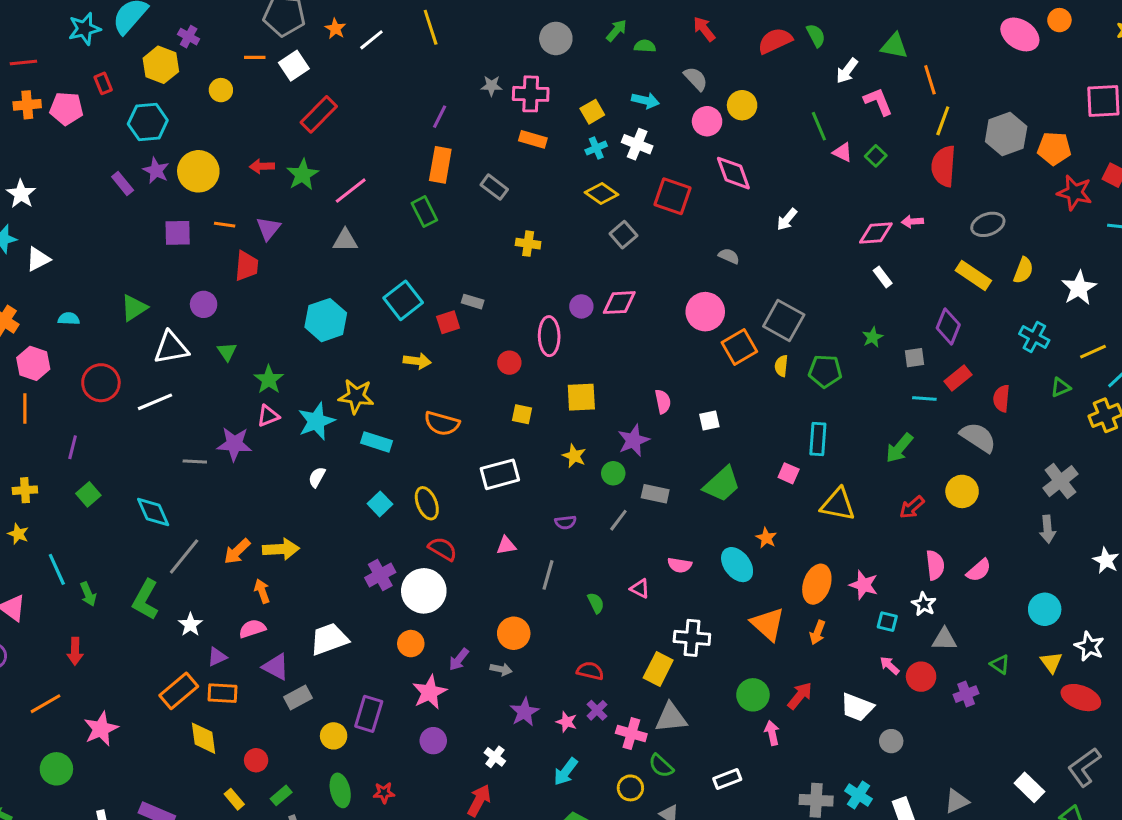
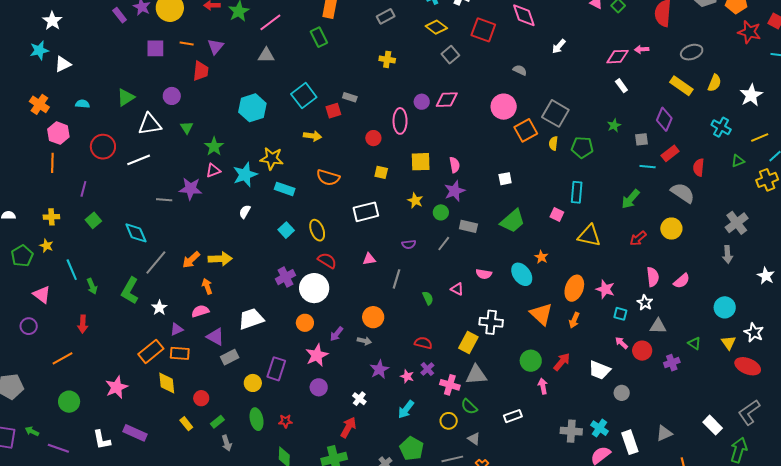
gray rectangle: (494, 187) -> (386, 16), moved, turned -66
pink semicircle: (663, 402) -> (455, 165), moved
pink star: (101, 729) -> (117, 387), moved

